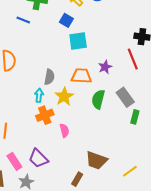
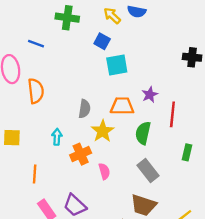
blue line: (23, 20) -> (36, 44), moved
red line: (133, 59) -> (172, 114), moved, turned 30
cyan arrow: (39, 95) -> (57, 137), moved
gray rectangle: (125, 97) -> (148, 171), moved

